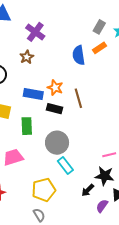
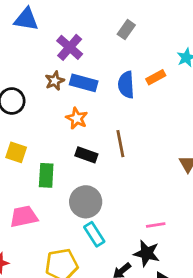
gray rectangle: (99, 27) -> (126, 30), moved
orange star: (55, 88) -> (77, 118), moved
blue rectangle: (33, 94) -> (84, 83), moved

